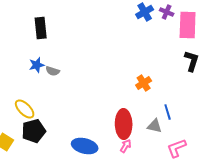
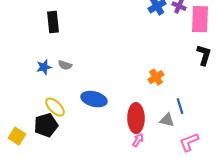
blue star: (37, 65) -> (44, 67), moved
yellow ellipse: (25, 109) -> (55, 107), moved
blue ellipse: (85, 146) -> (94, 99), moved

